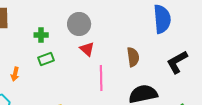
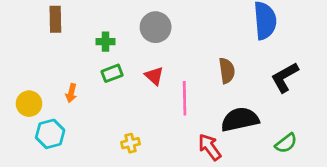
red triangle: (87, 49) -> (154, 76), moved

